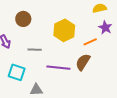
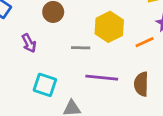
gray line: (35, 50) -> (81, 48), moved
brown semicircle: (83, 62) -> (141, 84), moved, turned -30

